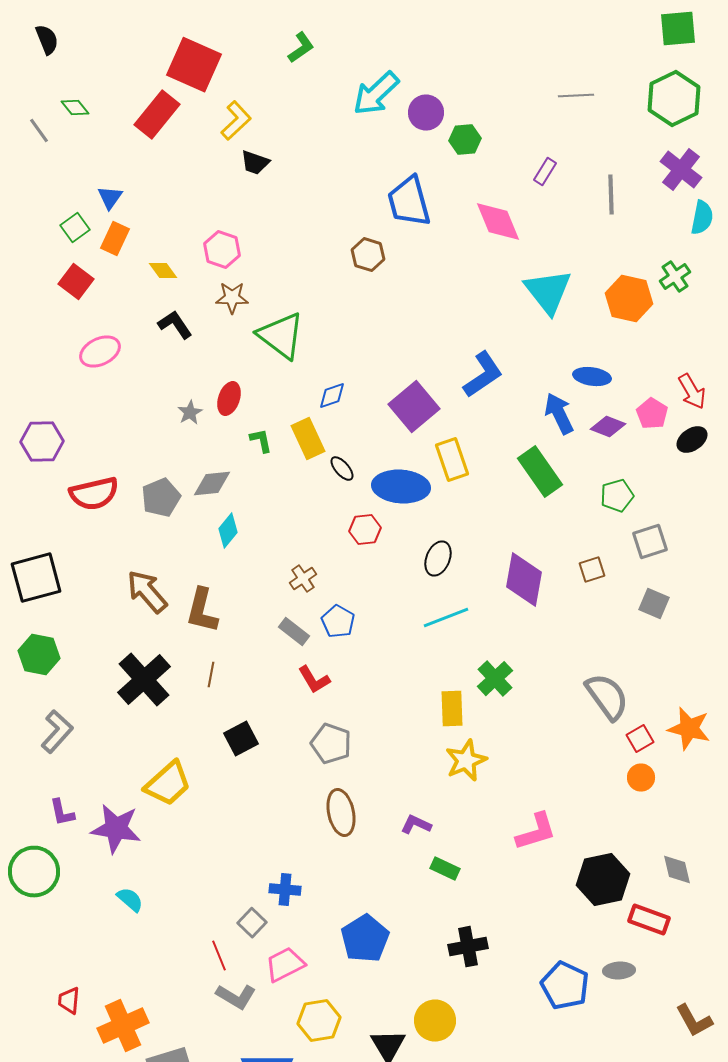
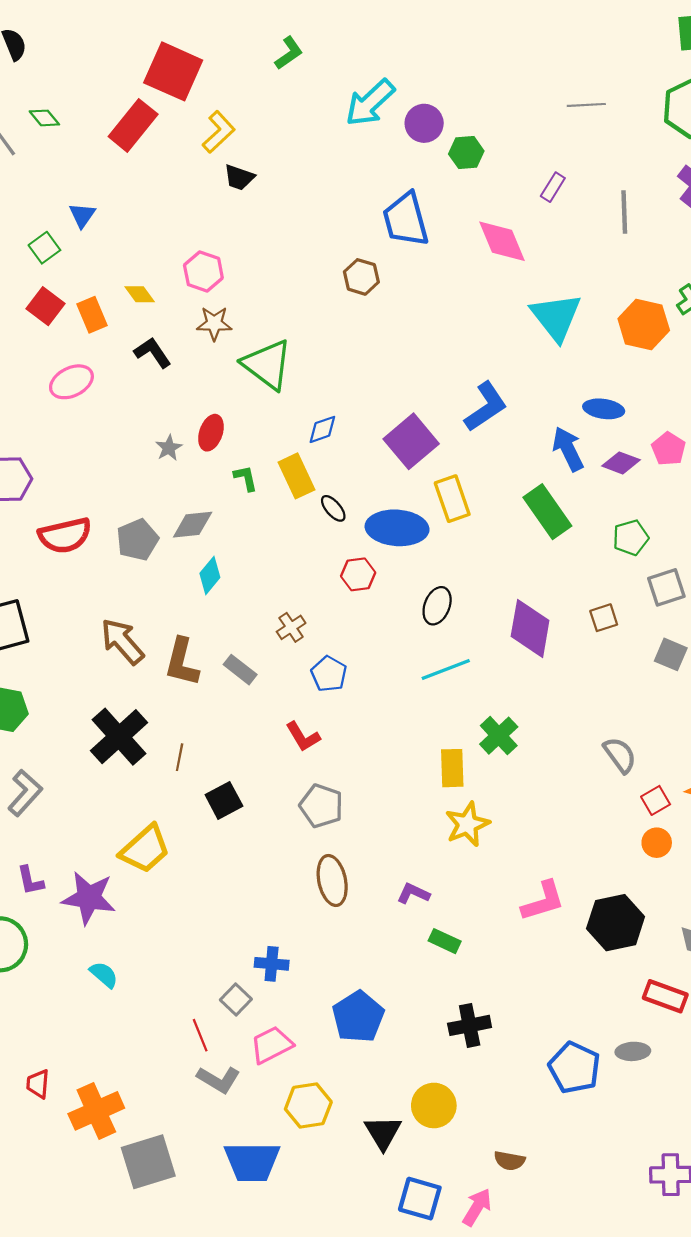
orange rectangle: (115, 239) -> (92, 315), moved, turned -48
gray rectangle: (294, 632) -> (240, 670), moved
brown line: (211, 675) -> (180, 757), moved
gray semicircle: (607, 697) -> (620, 755), size x0.7
black hexagon: (603, 880) -> (616, 923), moved

